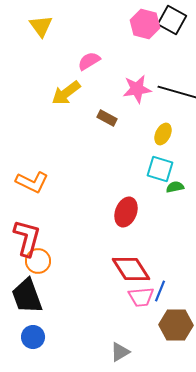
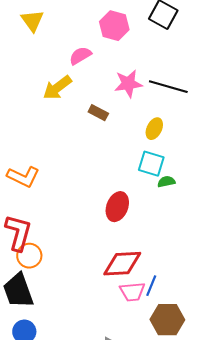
pink hexagon: (145, 24) -> (114, 26), moved
red diamond: (131, 269) -> (122, 264), turned -60

